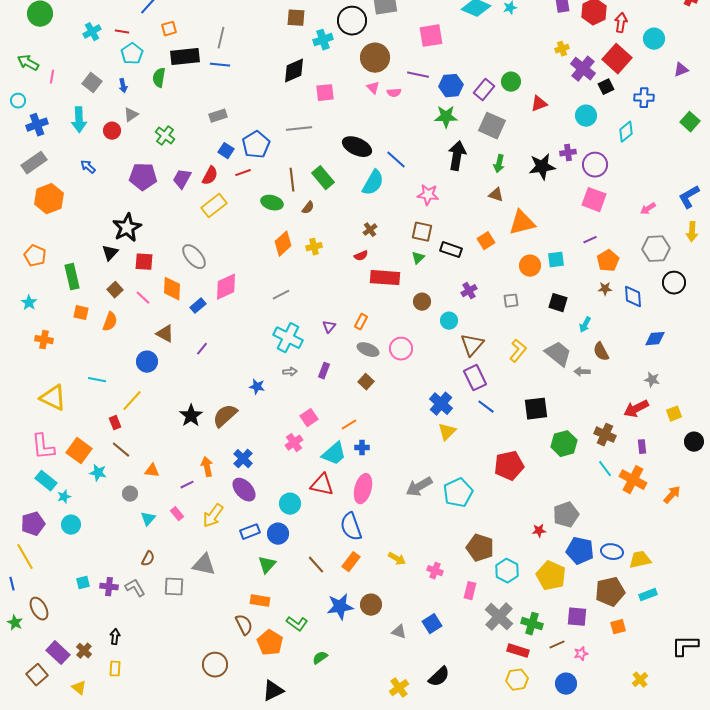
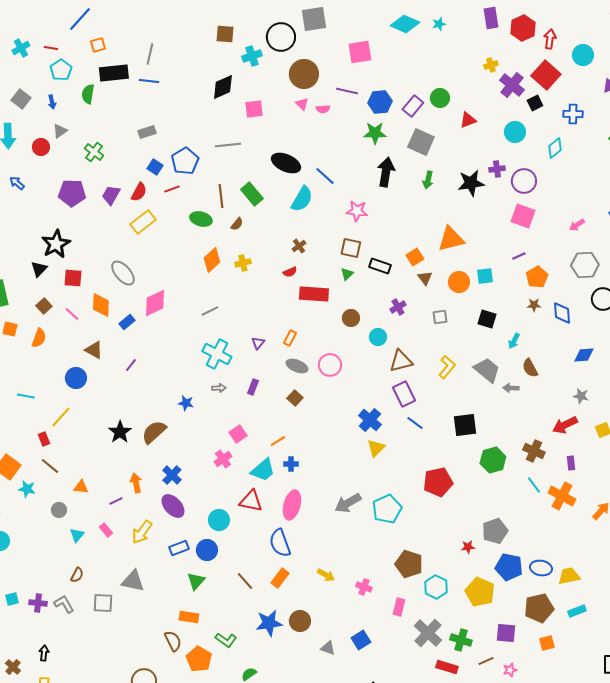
brown triangle: (496, 195) -> (425, 278), moved, turned 35
brown triangle: (472, 345) -> (401, 361), turned 35

